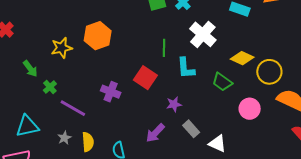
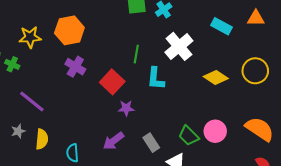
yellow circle: (269, 72) -> (255, 71), moved
green trapezoid: (222, 82) -> (189, 136), moved
green cross: (50, 87) -> (12, 64), moved, turned -32
purple cross: (111, 92) -> (75, 67), moved
purple star: (174, 104) -> (126, 108), moved

